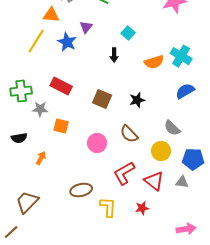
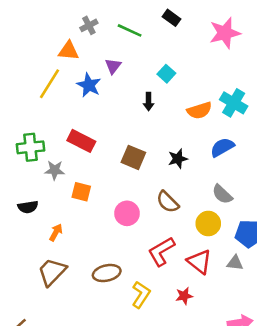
blue semicircle: (185, 91) -> (222, 147), moved
brown trapezoid: (27, 202) -> (52, 272), moved
yellow L-shape: (108, 207) -> (141, 295), turned 30

